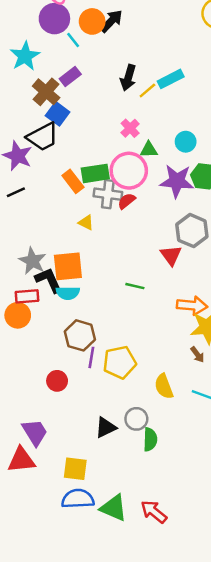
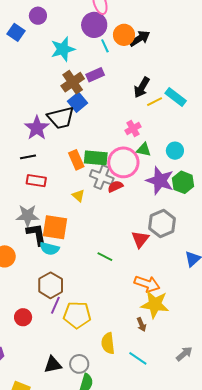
cyan rectangle: (171, 79) -> (176, 97), turned 50
gray star: (32, 261) -> (28, 216), turned 30
red rectangle: (27, 296) -> (36, 181), moved

